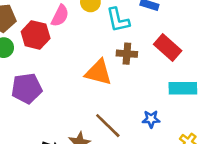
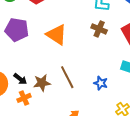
orange triangle: (98, 72) -> (56, 35), moved

